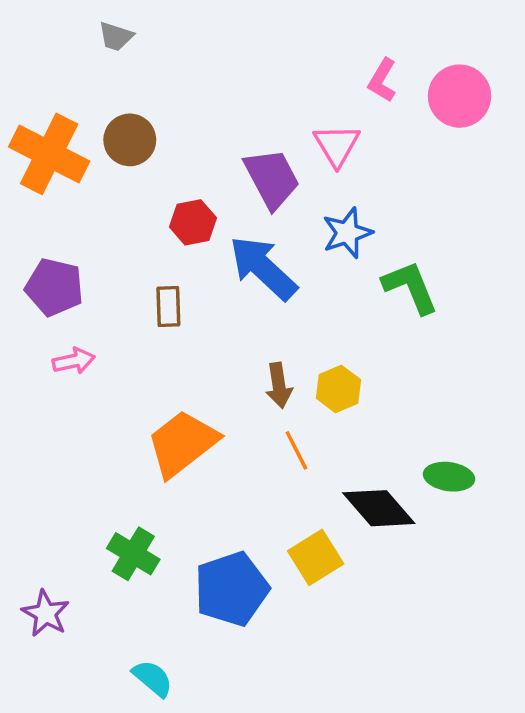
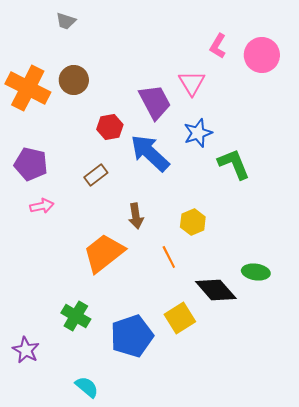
brown rectangle: (168, 307) -> (96, 175), turned 55
brown arrow: (279, 385) -> (136, 216), moved

